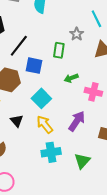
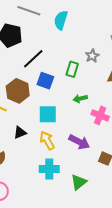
cyan square: (41, 98) -> (48, 114), turned 36
black triangle: (17, 121) -> (20, 133), turned 40
purple arrow: (77, 121) -> (79, 142), turned 75

